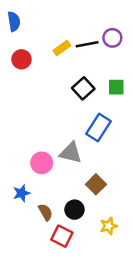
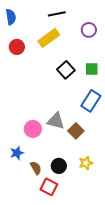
black line: (87, 44) -> (57, 14), moved
yellow rectangle: (62, 48) -> (49, 38), size x1.5
blue rectangle: (98, 128) -> (91, 101), moved
brown square: (96, 184) -> (76, 131), moved
yellow star: (109, 226) -> (86, 163), moved

